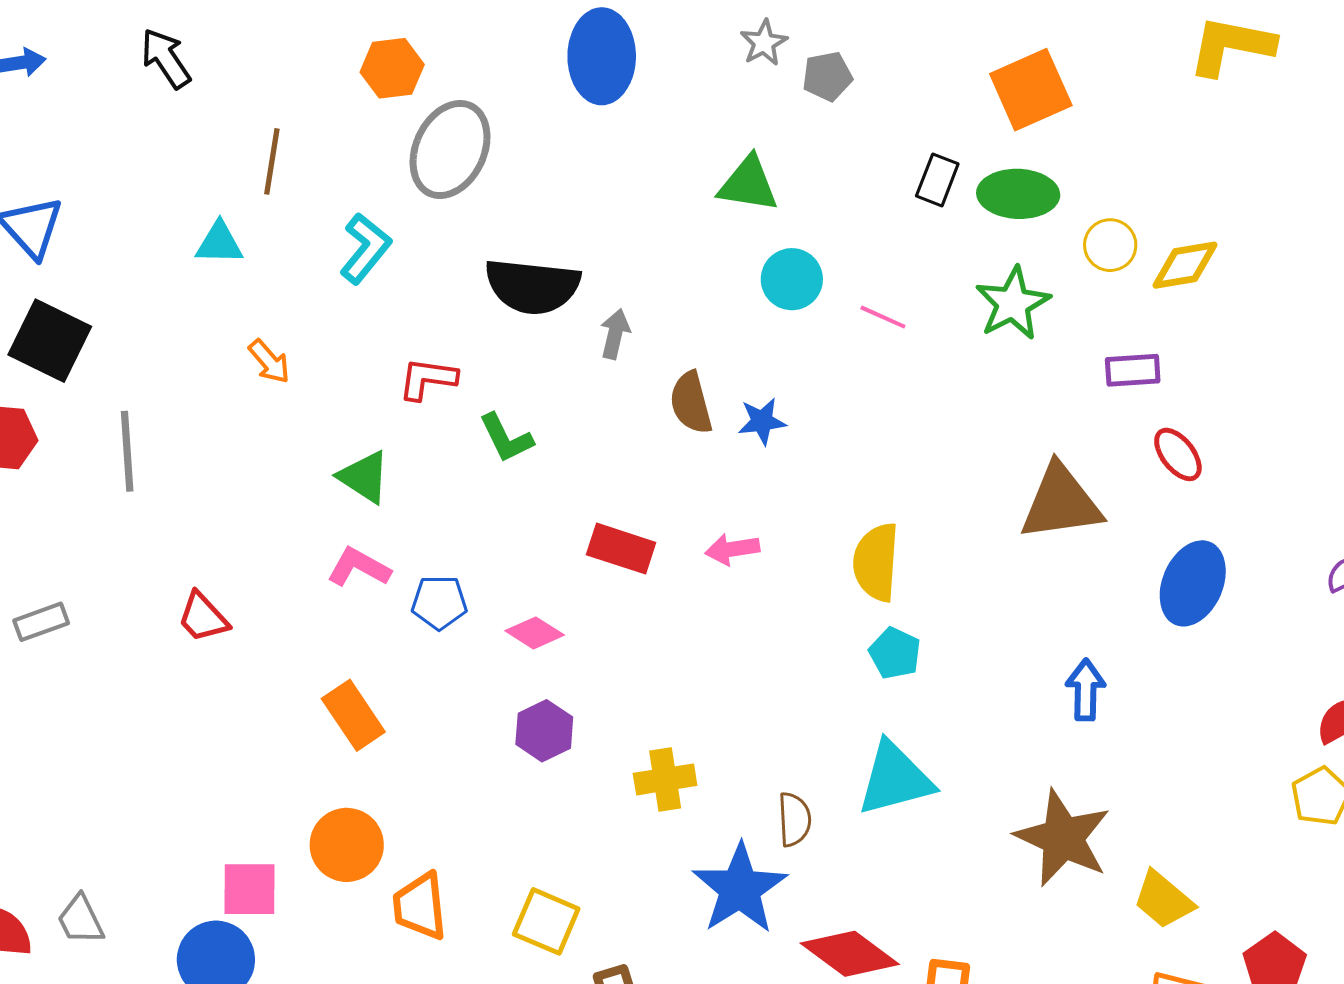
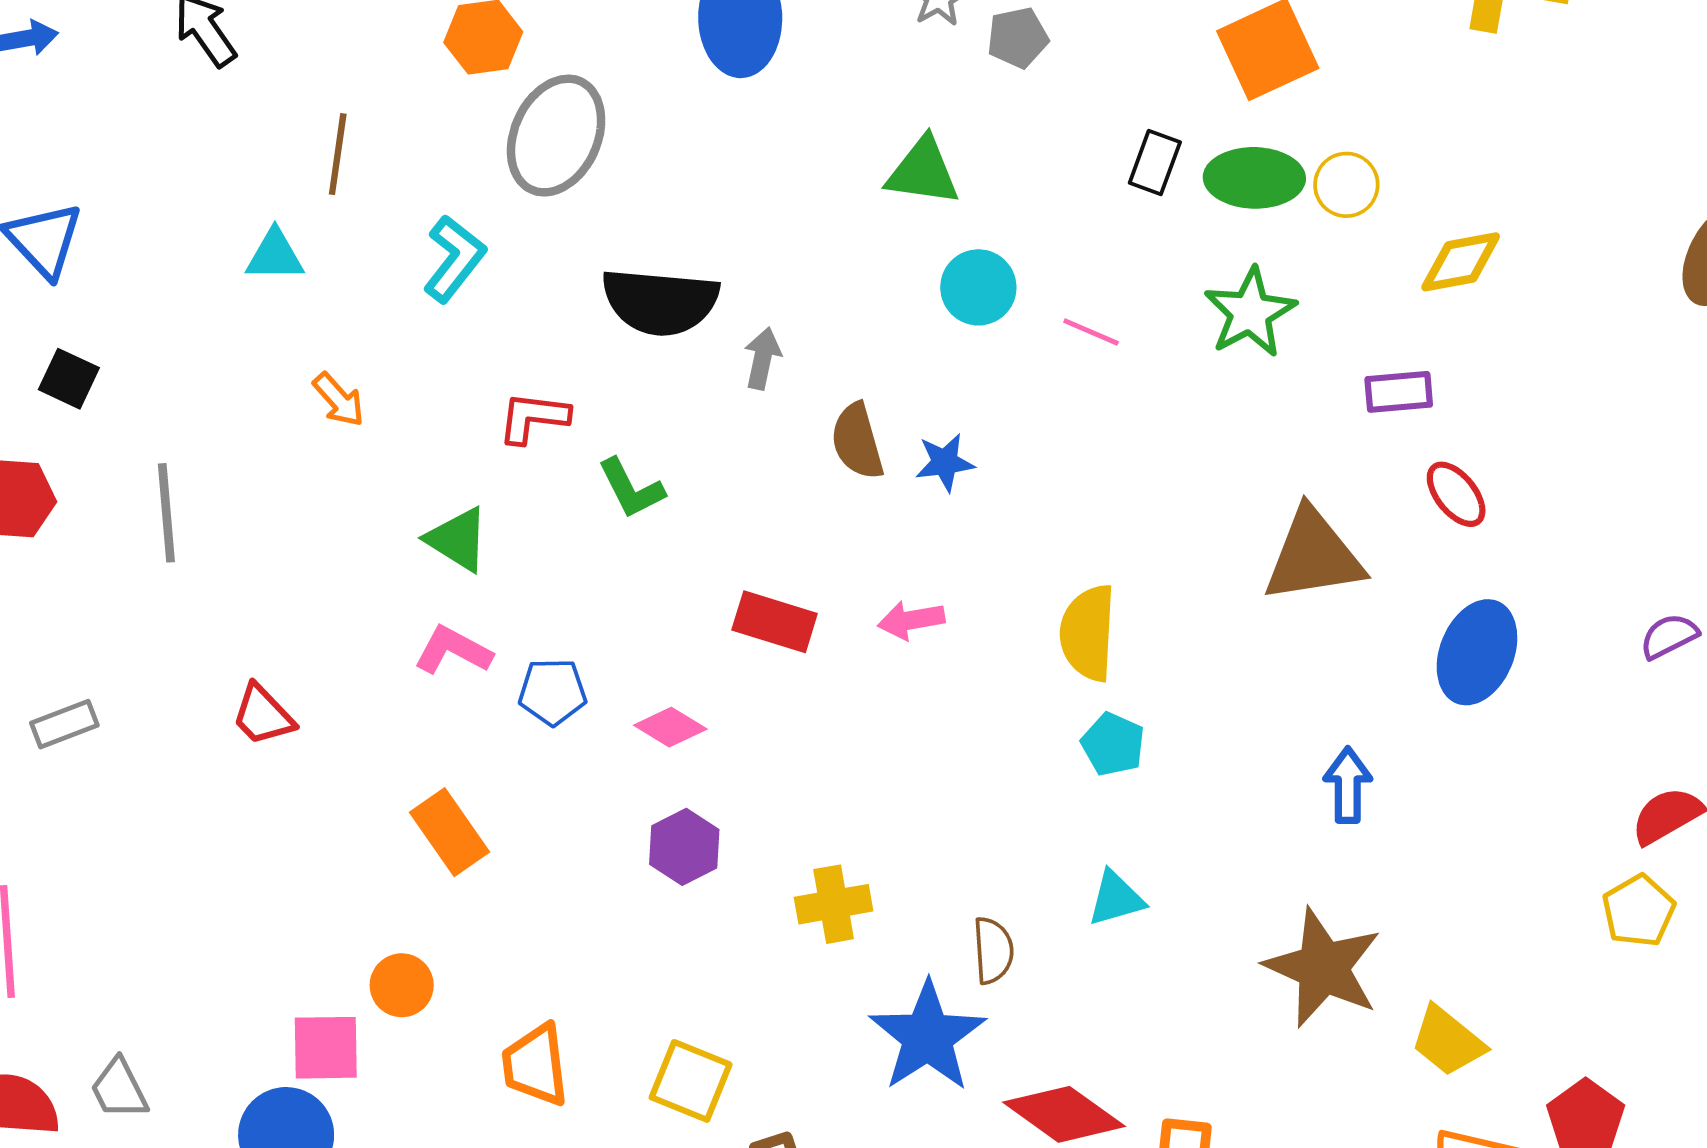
yellow circle: (1110, 245) -> (1346, 185), moved
black square: (50, 341) -> (69, 379), size x0.6
cyan triangle: (895, 779) -> (1116, 898), size x0.6
orange circle: (347, 845) -> (402, 985), moved, size x0.7

